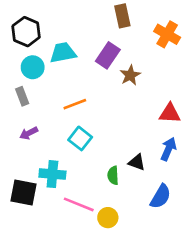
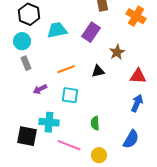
cyan circle: (33, 67) -> (22, 41), moved
brown star: (130, 75) -> (117, 52), moved
purple arrow: (29, 133) -> (40, 89), moved
cyan square: (80, 138) -> (70, 95), turned -30
black triangle: (137, 162) -> (98, 71), moved, turned -32
yellow circle: (108, 218) -> (99, 155), moved

